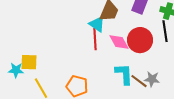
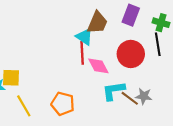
pink diamond: (119, 42) -> (98, 66), moved
cyan L-shape: (124, 74) -> (113, 91), turned -95

